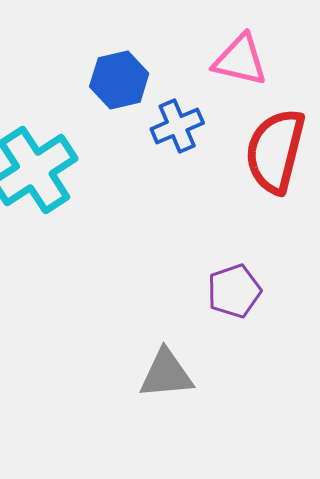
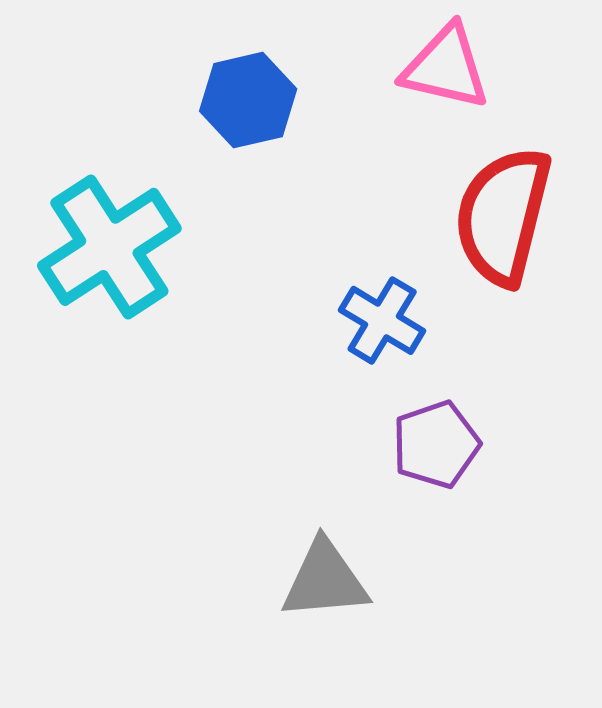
blue cross: (177, 126) -> (382, 320), moved, turned -36

